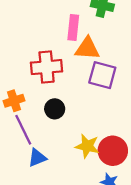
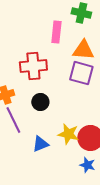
orange triangle: (87, 48) -> (83, 50), moved
blue triangle: (37, 158) -> (40, 144), moved

